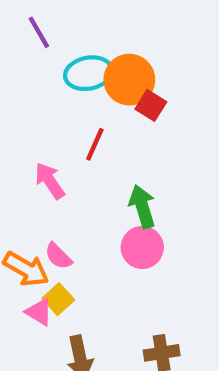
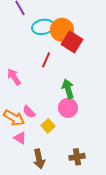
red square: (151, 105) -> (72, 42), size x1.5
pink arrow: (50, 181) -> (14, 77), moved
yellow square: (58, 299) -> (48, 126), moved

